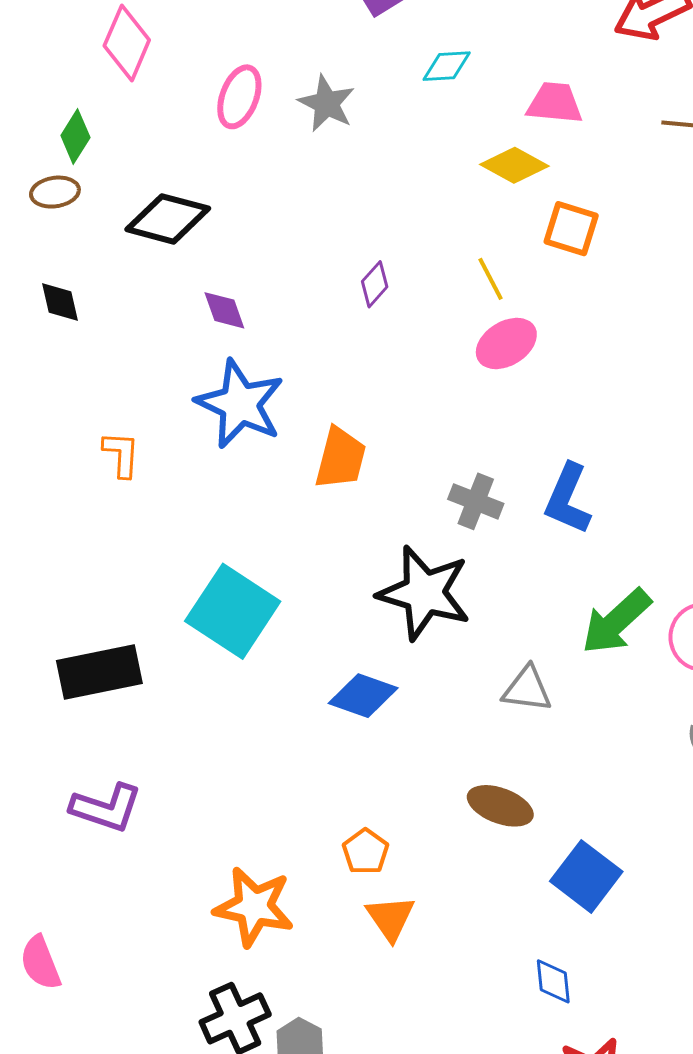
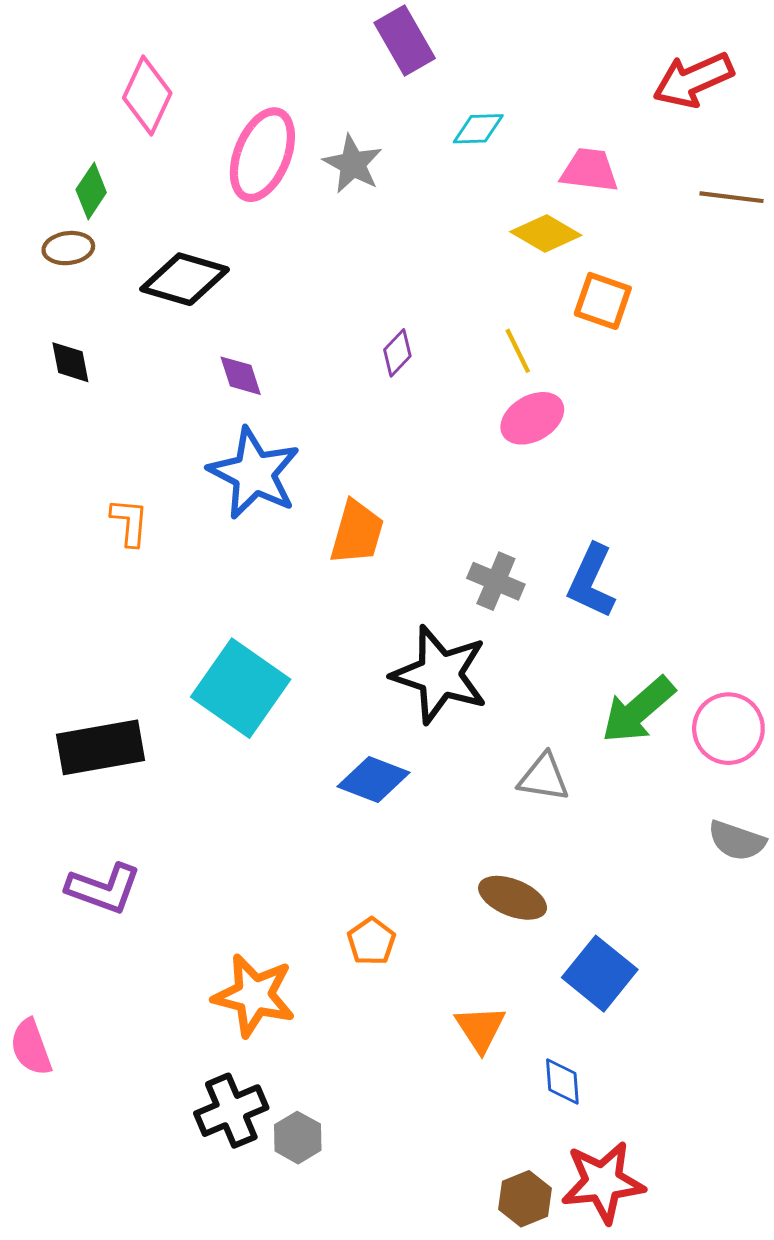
pink ellipse: (239, 97) -> (262, 155), size x1.4
orange triangle: (390, 918) -> (480, 1029), moved

